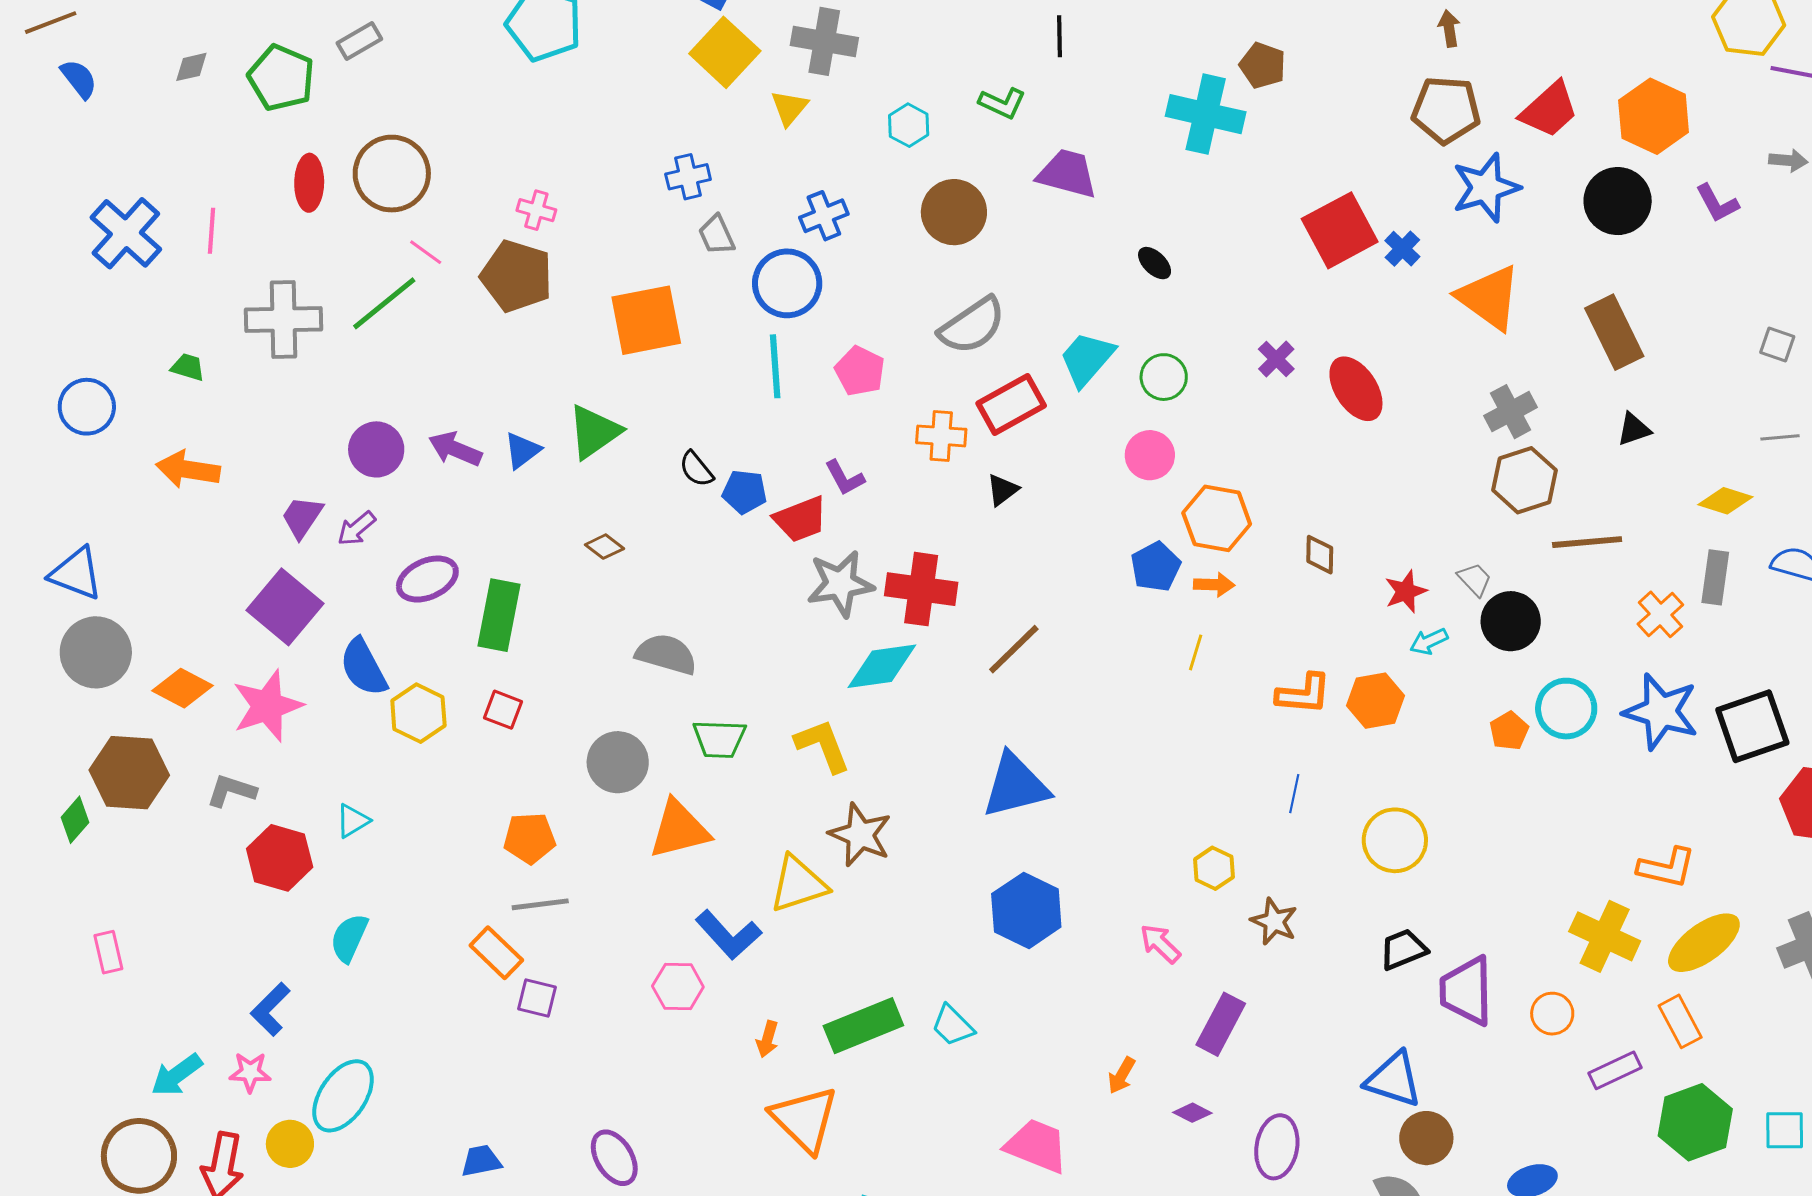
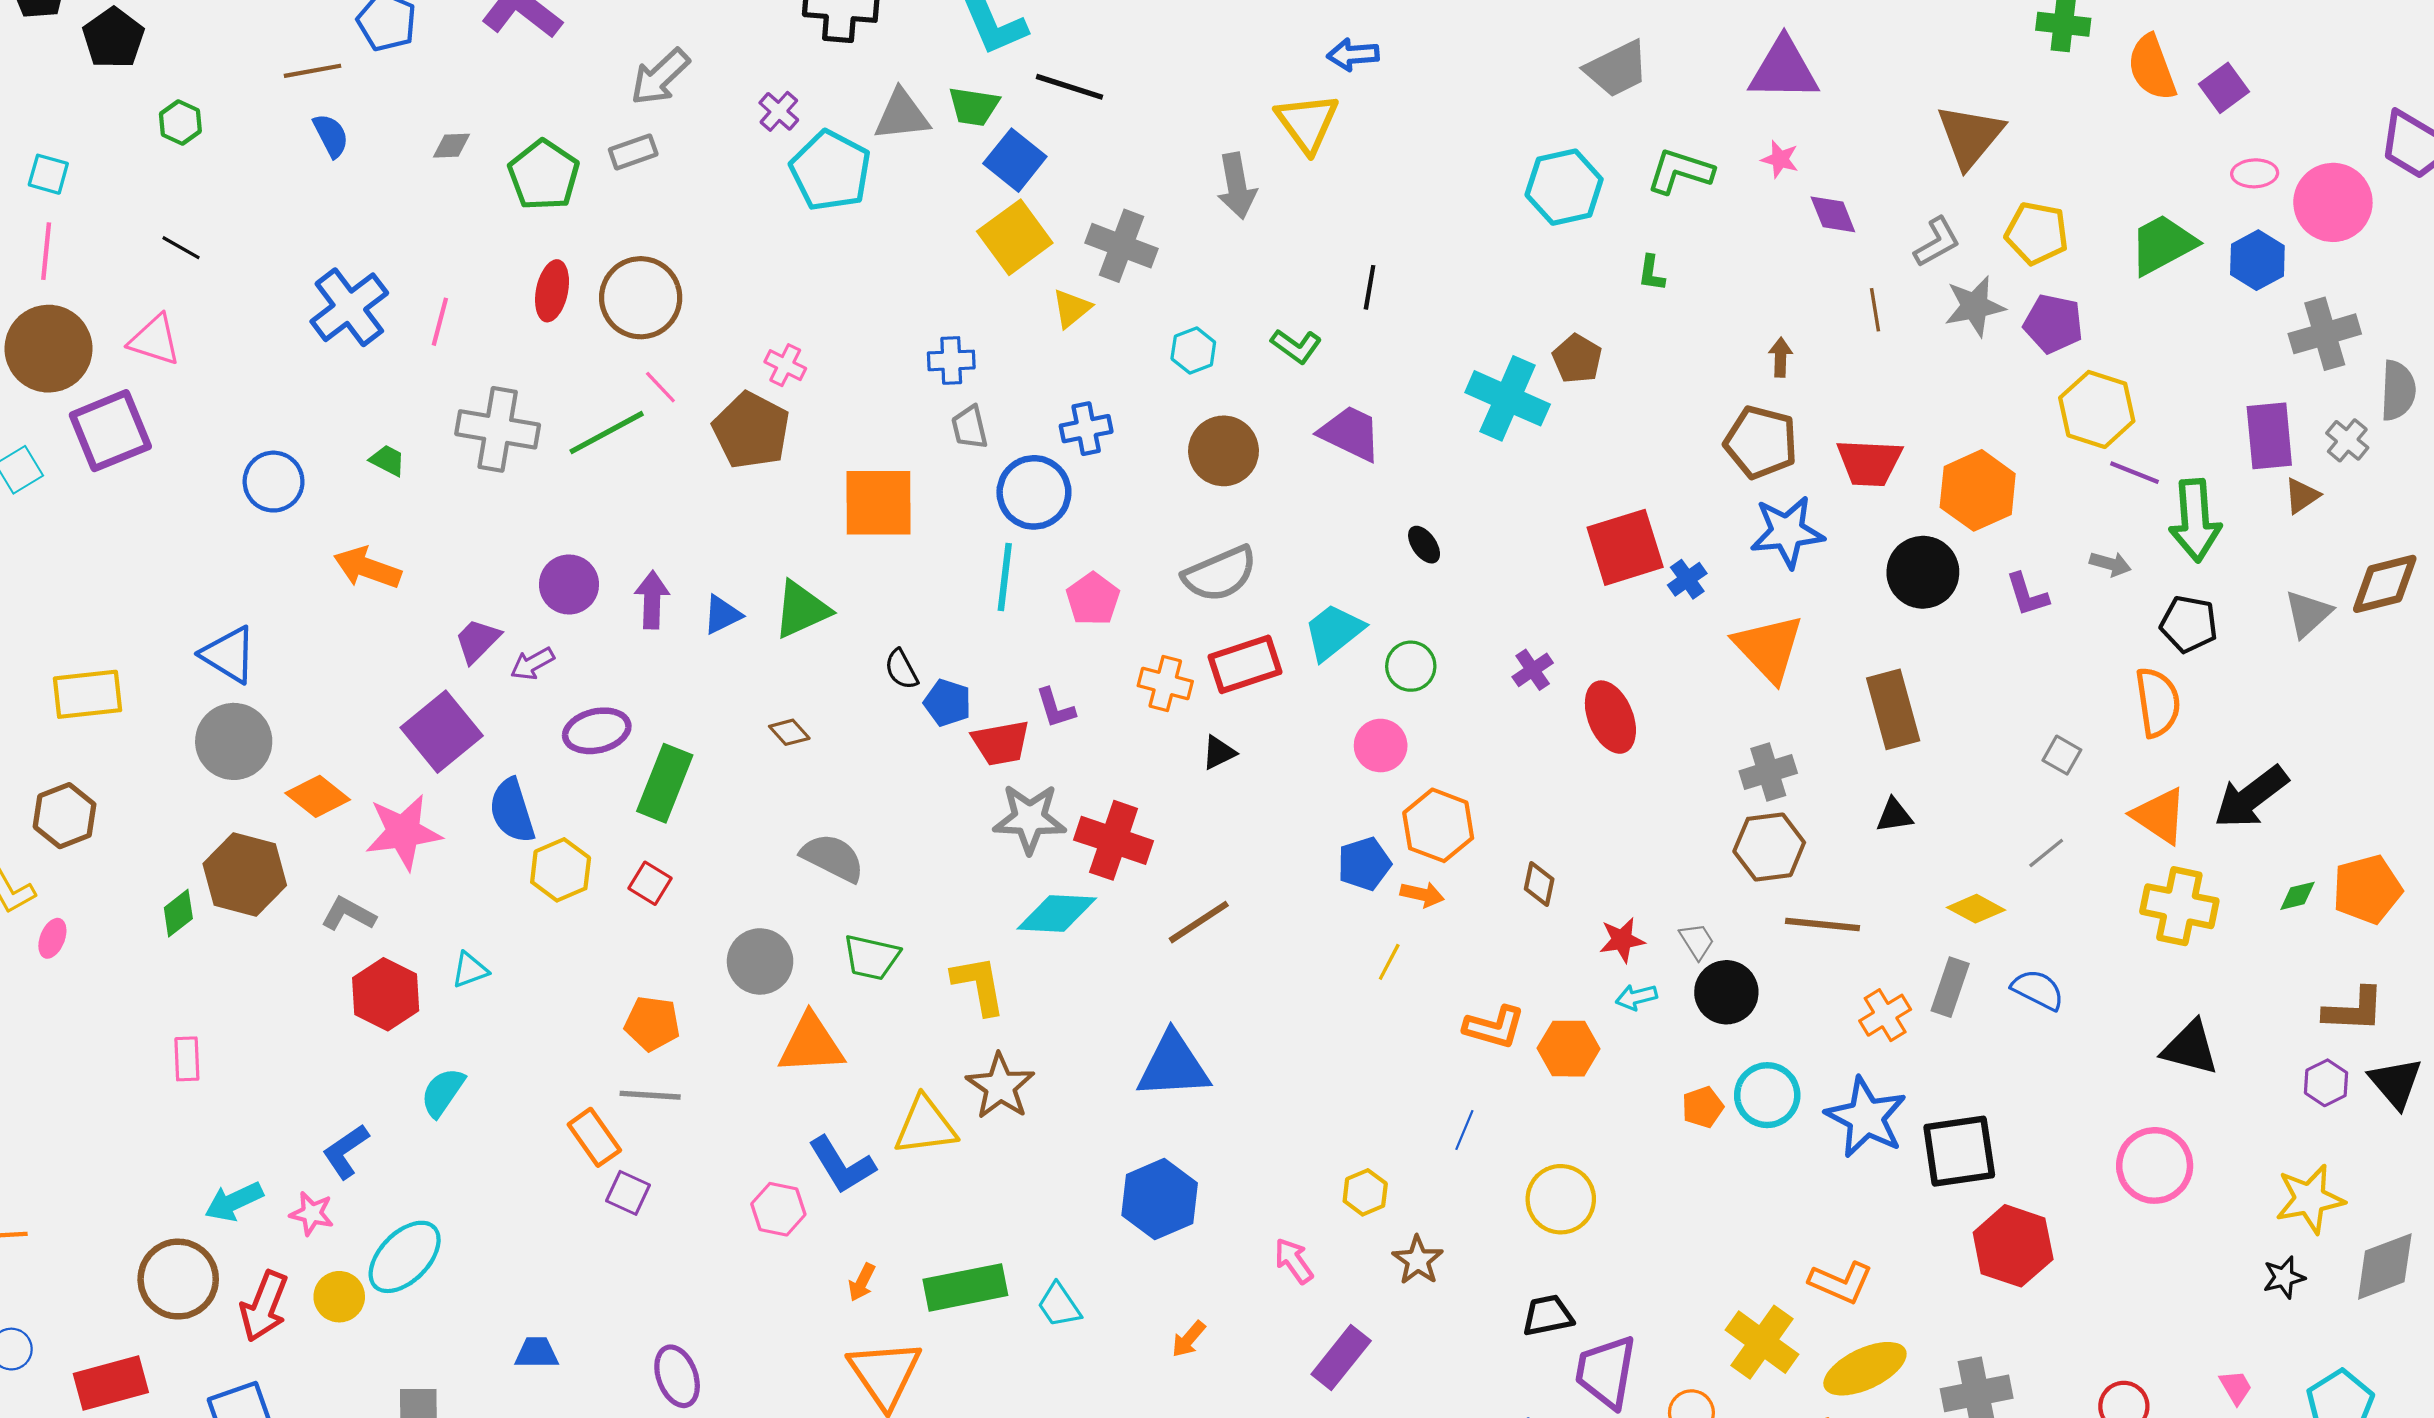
red trapezoid: (1549, 110) -> (1869, 463), turned 34
gray line: (1780, 437) -> (2046, 853), turned -45
purple arrow: (455, 449) -> (652, 600), turned 58
orange arrow: (1122, 1075) -> (1189, 1339), moved

